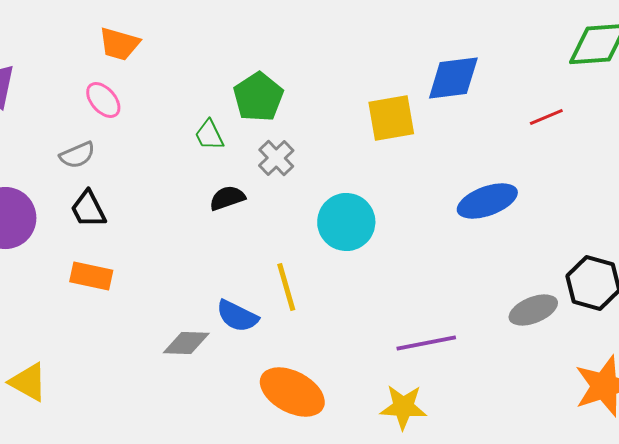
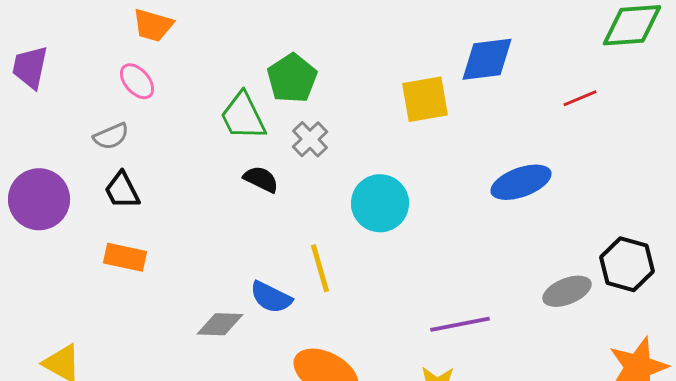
green trapezoid: (209, 135) -> (243, 116), size x1.6
black semicircle: (227, 198) -> (261, 179), turned 45

